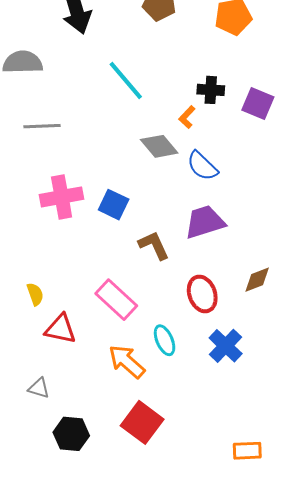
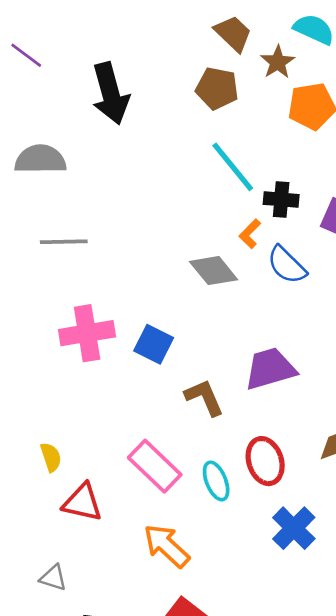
cyan line: (126, 81) -> (233, 167), moved
blue semicircle: (202, 166) -> (287, 265), moved
cyan ellipse: (165, 340) -> (216, 481), moved

